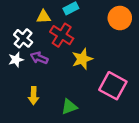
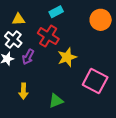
yellow triangle: (43, 17) -> (18, 19), moved
purple arrow: (39, 58) -> (28, 57), turned -84

